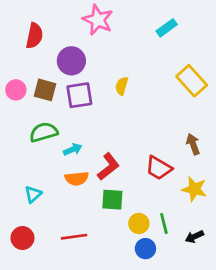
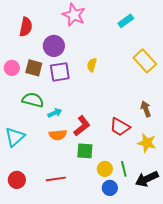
green semicircle: (44, 132) -> (33, 100), turned 30
cyan triangle: (33, 194) -> (15, 137), moved, size x1.5
black arrow: (194, 237) -> (147, 179), size x1.6

